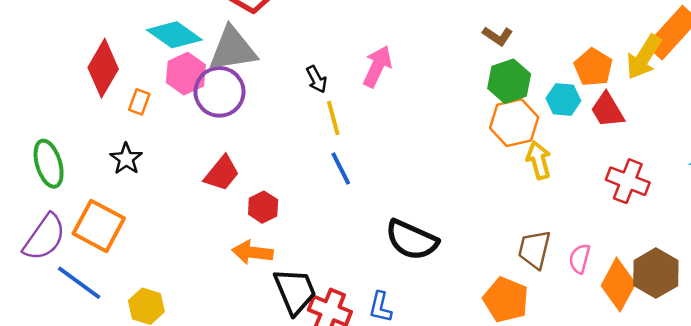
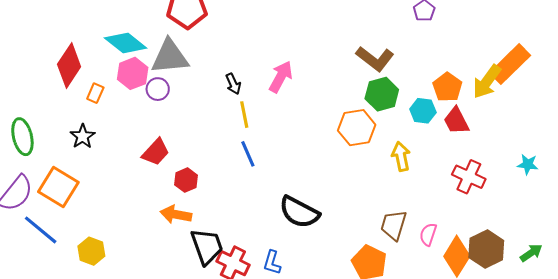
brown L-shape: (498, 36) -> (375, 59), size x1.6
purple circle: (219, 92) -> (158, 89), size x0.6
orange hexagon: (514, 123) -> (357, 128), moved

